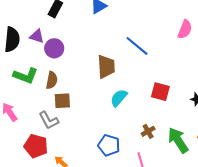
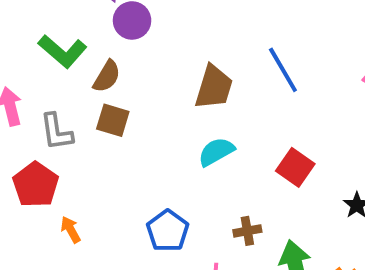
gray L-shape: (49, 120) -> (56, 132), moved

